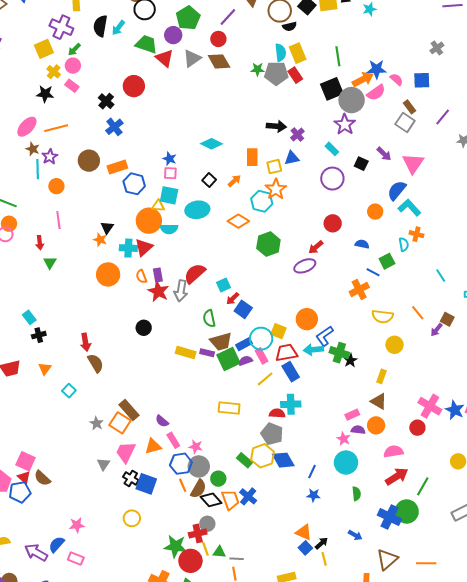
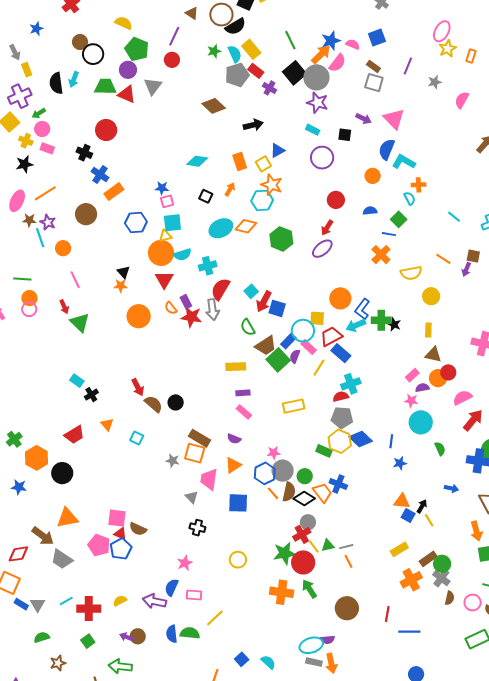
black semicircle: (290, 26) -> (236, 26), size x1.5
purple cross: (61, 27) -> (20, 96), turned -30
green arrow: (74, 49) -> (39, 113), turned 32
brown diamond: (219, 61) -> (214, 106), moved
green star: (258, 69) -> (214, 51), moved
purple cross: (297, 135) -> (270, 88), moved
orange rectangle: (117, 167) -> (114, 192), moved
cyan ellipse: (197, 210) -> (221, 228), moved
cyan cross: (128, 248) -> (208, 266), moved
green triangle: (50, 263) -> (80, 322), size x1.5
red arrow: (233, 299) -> (264, 301), size x1.5
black circle: (144, 328) -> (176, 402), moved
purple rectangle: (207, 353) -> (243, 393), moved
purple semicircle: (246, 361) -> (295, 356), turned -32
red circle: (417, 428) -> (448, 372), moved
pink rectangle: (173, 440) -> (244, 412), moved
black cross: (131, 478) -> (197, 528), moved
yellow circle: (132, 518) -> (238, 560), moved

